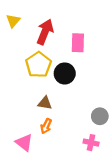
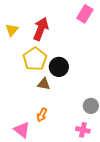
yellow triangle: (13, 21) -> (12, 30), moved
pink rectangle: (78, 43) -> (85, 14), moved, turned 30
brown triangle: (45, 103) -> (44, 84), moved

